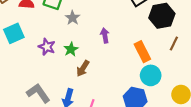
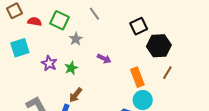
purple arrow: (105, 36) -> (104, 59), turned 120
brown arrow: (83, 68) -> (76, 95), moved

